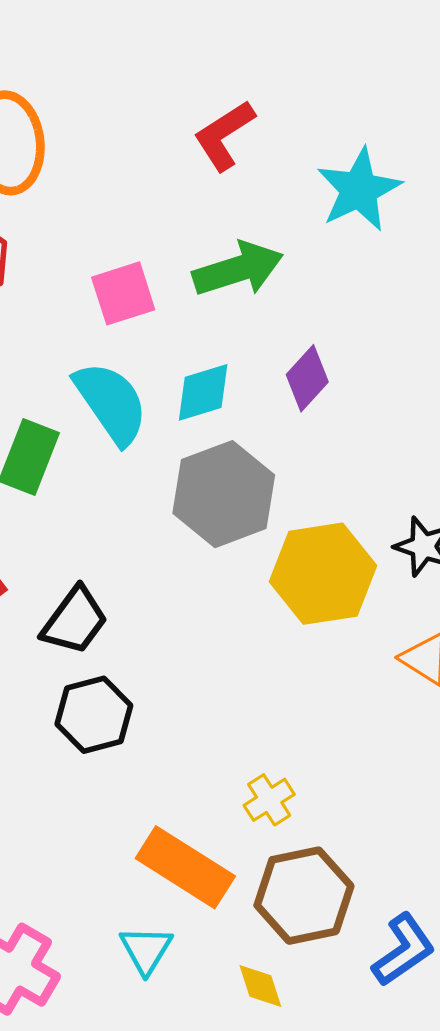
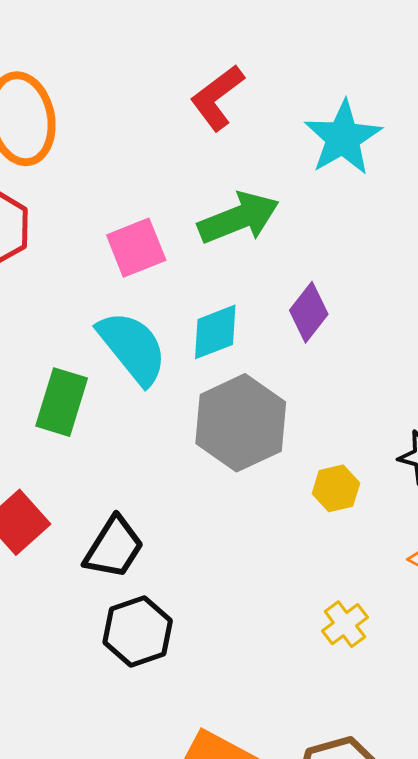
yellow hexagon: (323, 574) -> (336, 488), size x0.5
yellow cross: (269, 800) -> (345, 624), moved

